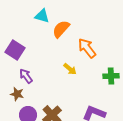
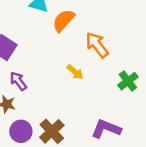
green cross: (111, 76) -> (128, 81), turned -35

